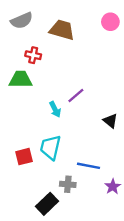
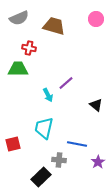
red square: (24, 157) -> (13, 144), moved

